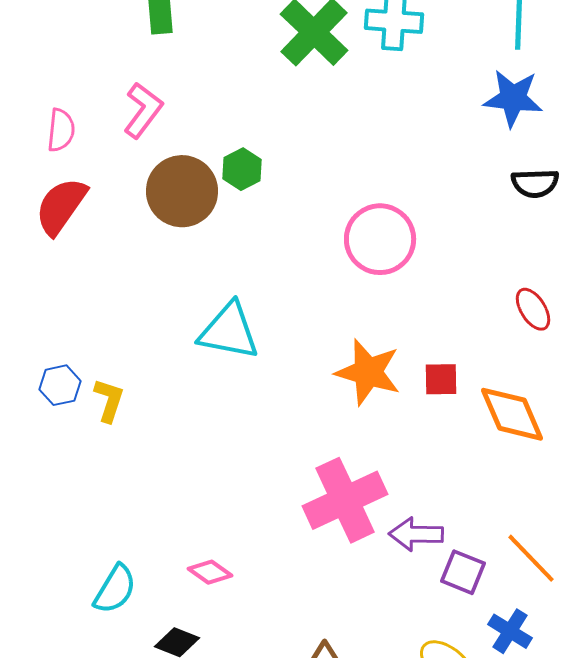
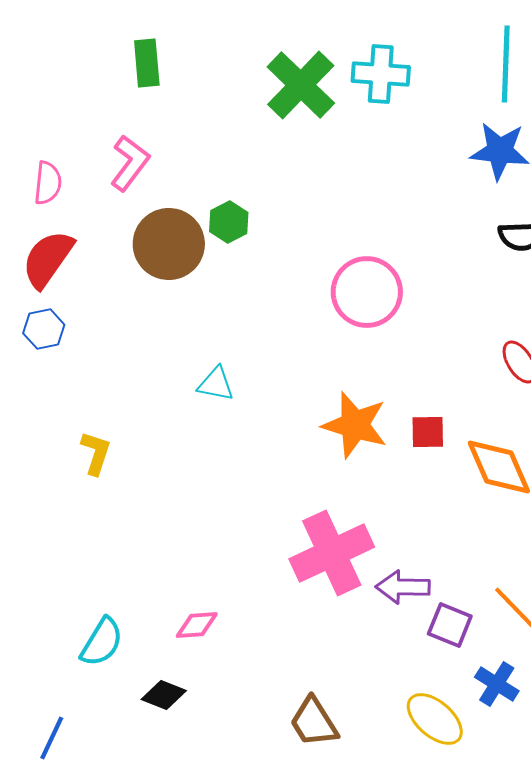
cyan triangle: (229, 331) -> (216, 384), size x0.6
blue hexagon: (60, 385) -> (44, 329), moved
pink diamond: (210, 572) -> (197, 625), turned -39

